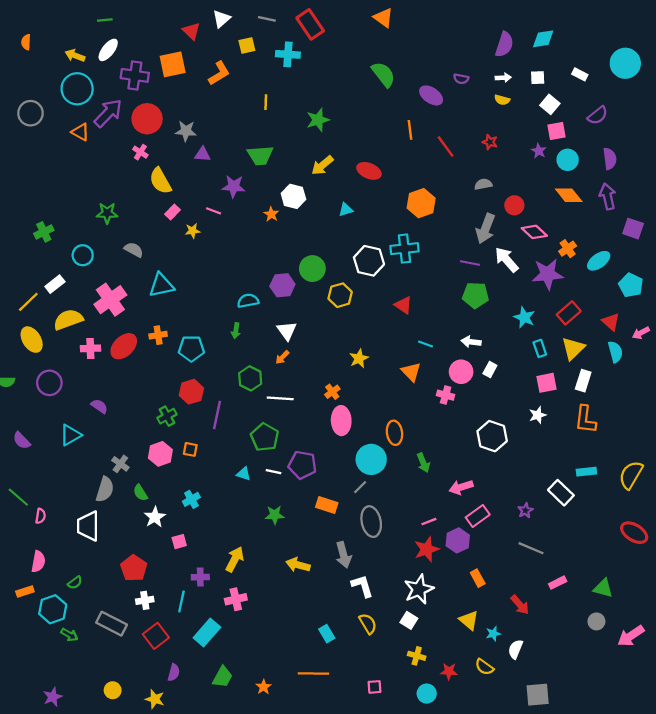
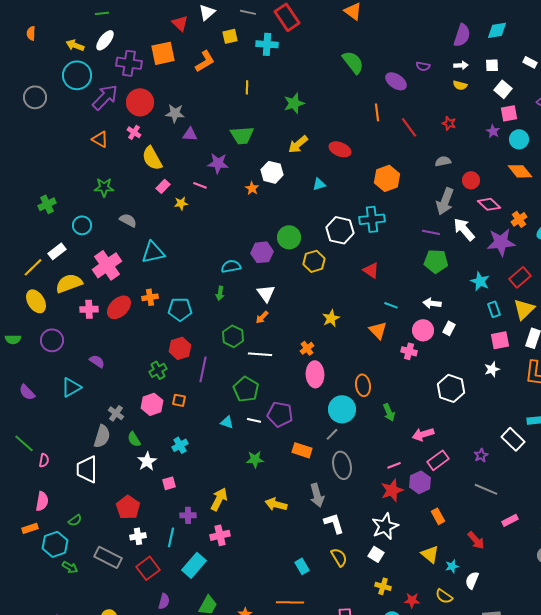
orange triangle: (80, 132) -> (100, 139), moved

